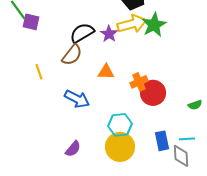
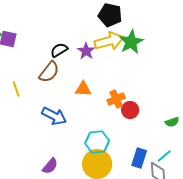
black semicircle: (82, 33) -> (59, 50), size x0.7
red circle: (153, 93) -> (130, 110), size x0.7
cyan line: (187, 139) -> (164, 156), turned -35
blue rectangle: (162, 141) -> (139, 158), turned 30

